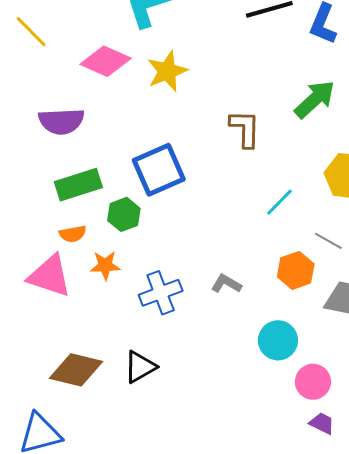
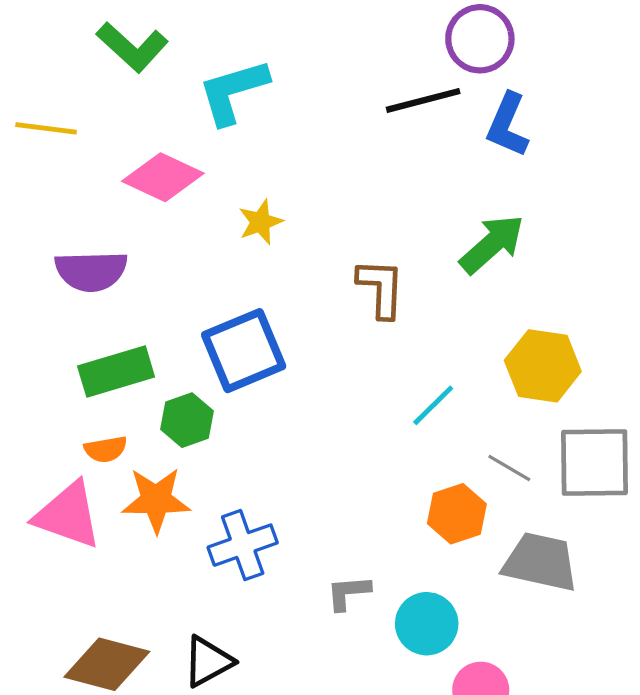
yellow line: (31, 32) -> (46, 128), turned -39
yellow star: (167, 71) -> (261, 222), moved, size x0.7
orange star: (105, 265) -> (156, 500), size x1.4
gray L-shape: (226, 284) -> (348, 593), moved, turned -36

